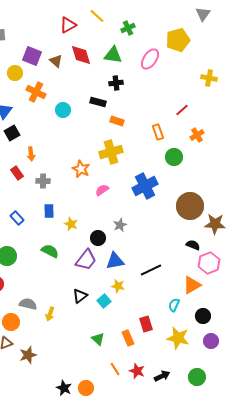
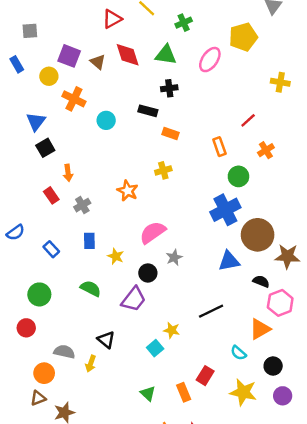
yellow cross: (111, 152) -> (163, 170), size x0.6
gray cross: (43, 181) -> (82, 205), turned -32
blue cross: (145, 186) -> (225, 210), moved
pink semicircle: (102, 190) -> (153, 232), moved, size x1.6
blue triangle: (115, 261) -> (229, 261), moved
black triangle: (80, 296) -> (106, 340), moved, turned -42
cyan semicircle: (174, 305) -> (238, 353), turned -72
red rectangle: (146, 324) -> (205, 376), turned 49

